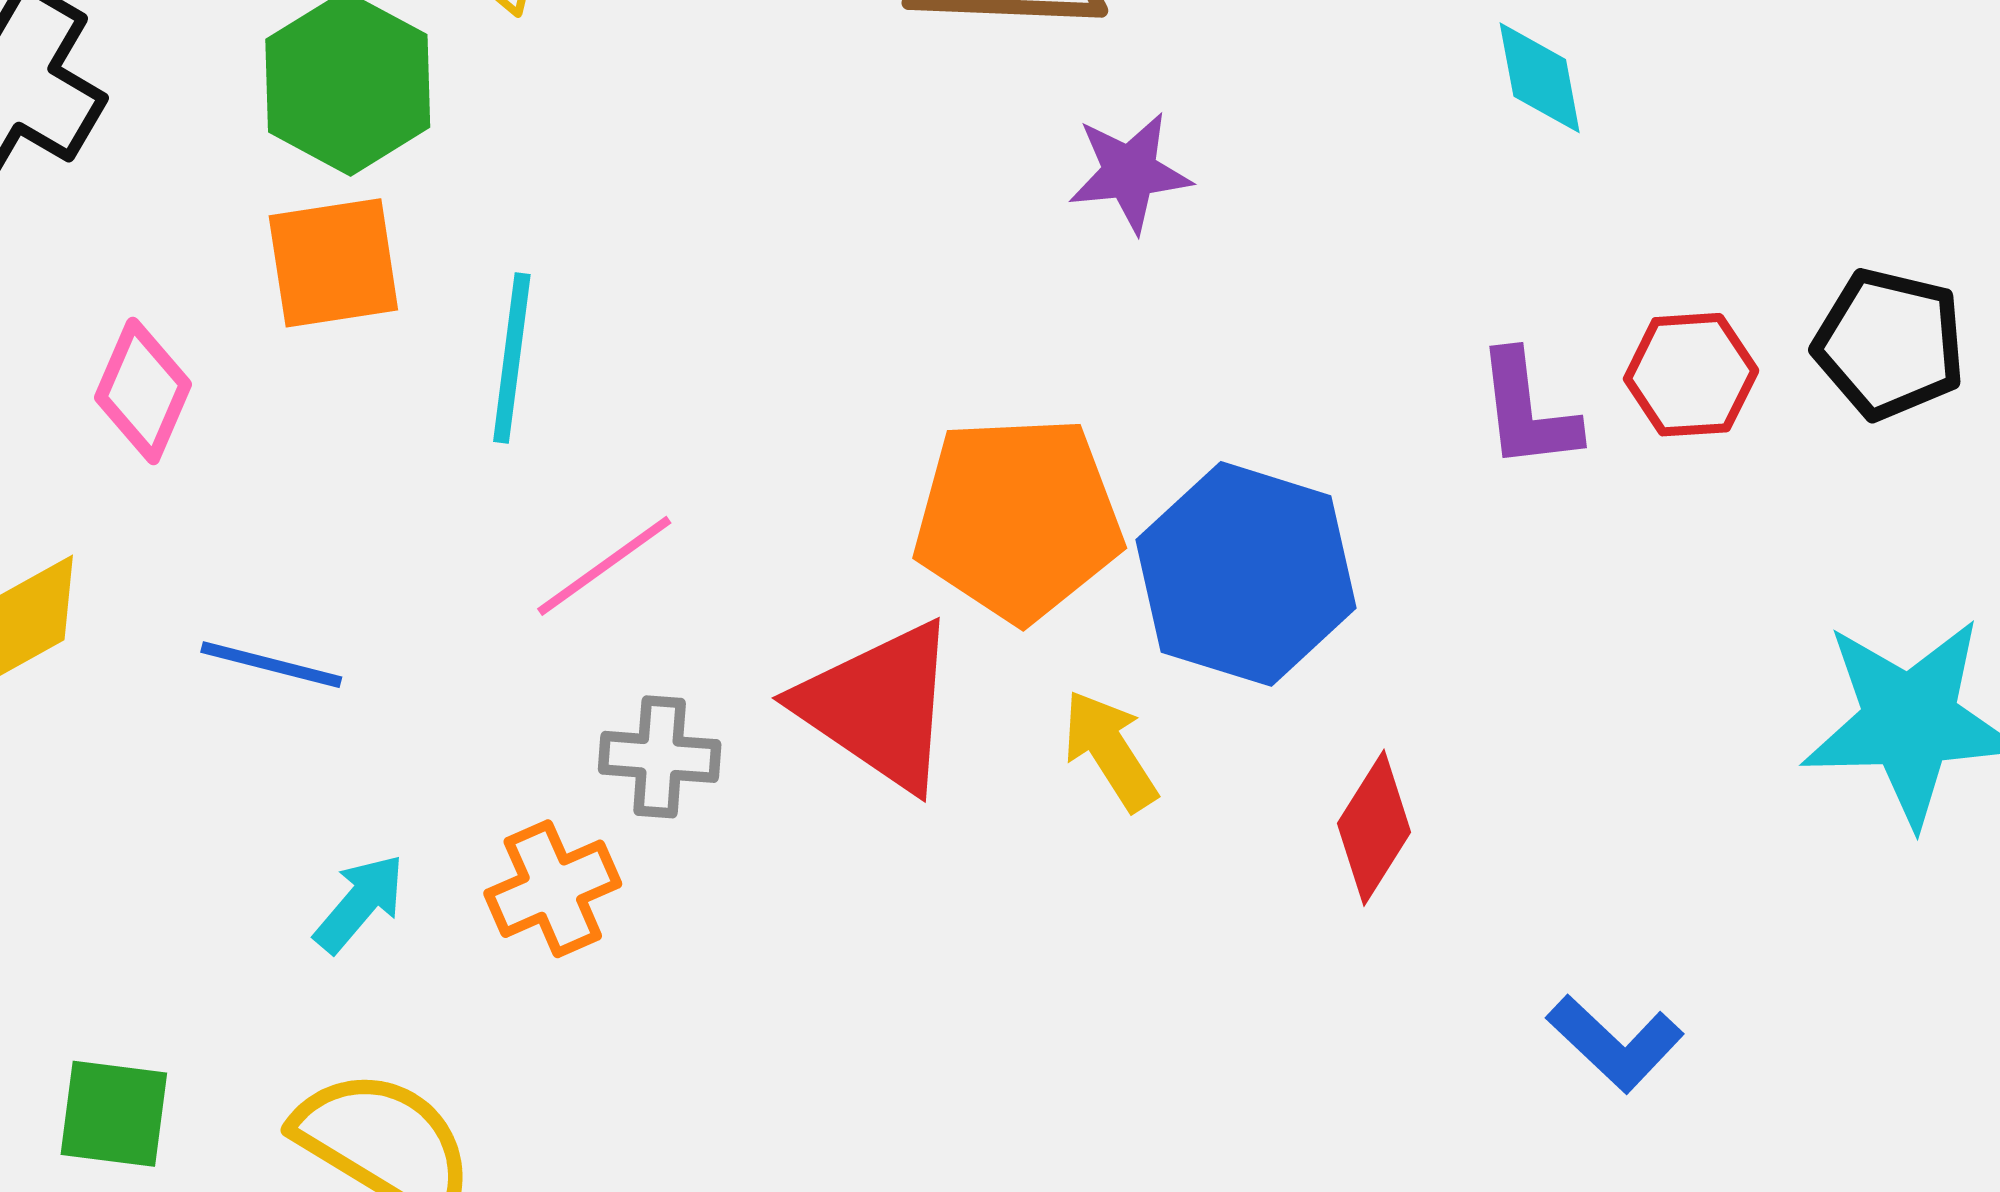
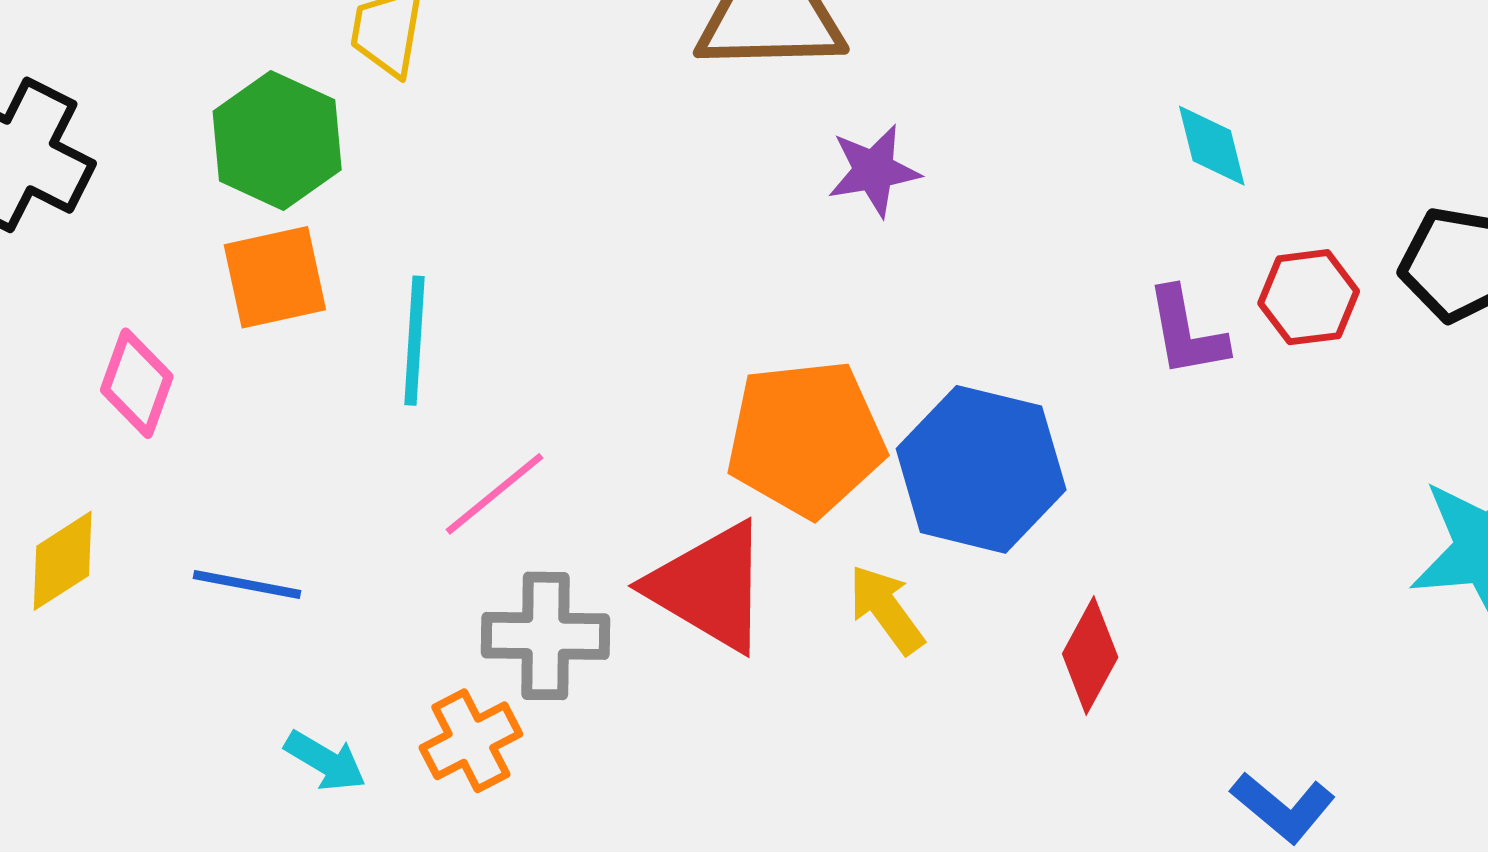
cyan diamond: (1540, 78) -> (1212, 146), moved
gray cross: (660, 757) -> (546, 636), size x1.4
cyan arrow: (360, 903) -> (325, 761), turned 84

